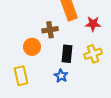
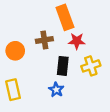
red star: (93, 24) -> (77, 41), moved
orange circle: (32, 47) -> (15, 51), moved

